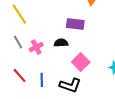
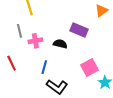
pink square: (81, 62) -> (90, 68), moved
blue line: (42, 80) -> (44, 67), moved

